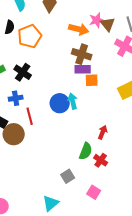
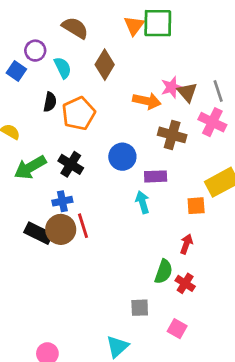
brown cross: (82, 54) -> (172, 135), moved
purple rectangle: (83, 69) -> (156, 176), moved
orange square: (92, 80) -> (196, 206), moved
blue circle: (60, 103) -> (122, 157), moved
brown circle: (14, 134) -> (61, 229), moved
gray square: (68, 176) -> (140, 308), turned 32

